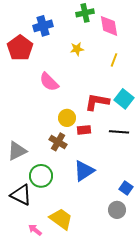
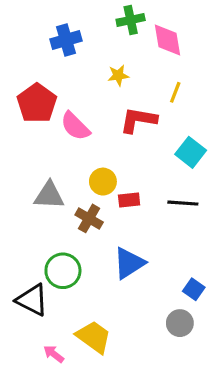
red pentagon: (20, 48) -> (37, 103), moved
red L-shape: (97, 102) -> (138, 120), moved
gray triangle: (17, 151) -> (49, 195), moved, turned 30

